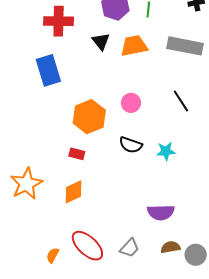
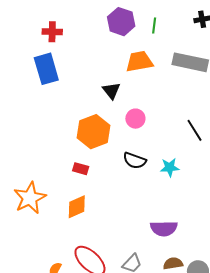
red cross: (59, 21) -> (52, 32), moved, size x0.7
black triangle: (101, 41) -> (111, 91), moved
blue rectangle: (48, 70) -> (46, 69), moved
black line: (181, 101) -> (194, 130), moved

